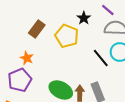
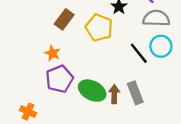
purple pentagon: (20, 80) -> (59, 79), moved

